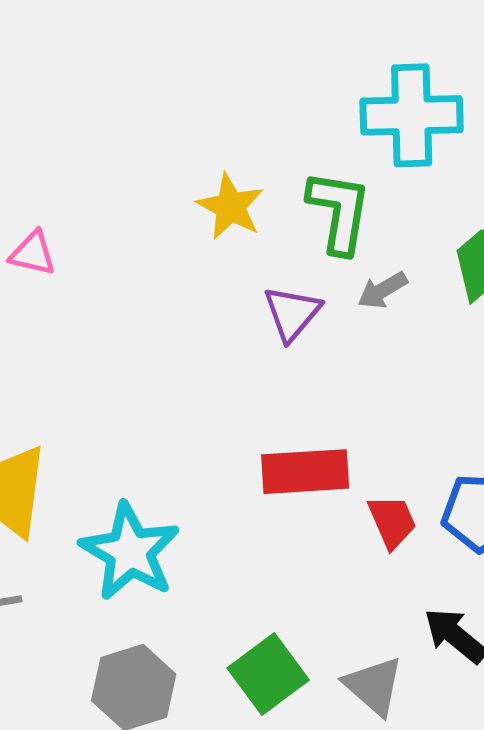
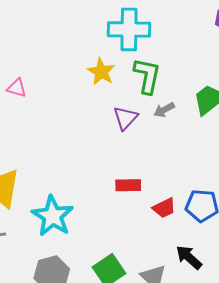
cyan cross: (412, 115) -> (129, 29), moved
red rectangle: (305, 472) -> (128, 185), size x0.7
red trapezoid: (392, 522) -> (164, 208), turned 85

